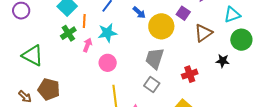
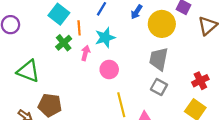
blue arrow: (139, 13) -> (137, 12), turned 88
red cross: (190, 74) -> (200, 81), moved

